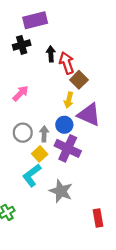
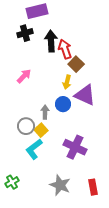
black arrow: (51, 54) -> (51, 41), size x1.5
gray circle: (23, 133) -> (26, 126), moved
purple cross: (68, 148) -> (75, 147), moved
gray star: (61, 191) -> (60, 185), moved

